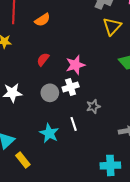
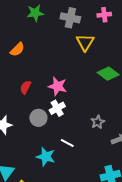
pink star: (75, 65) -> (57, 86), turned -30
gray star: (93, 106) -> (98, 122), moved
white line: (74, 124) -> (67, 143), turned -32

